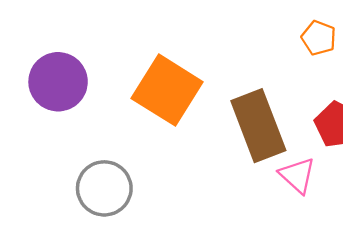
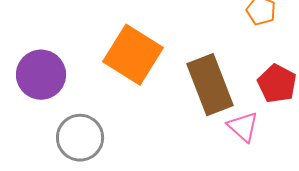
purple circle: (58, 82) -> (41, 75), moved

